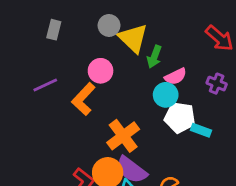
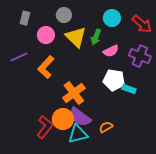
yellow triangle: (133, 38) -> (76, 37), moved
pink circle: (101, 71) -> (46, 35), moved
purple cross: (217, 84) -> (140, 56), size x1.5
cyan circle: (166, 95) -> (112, 18), moved

